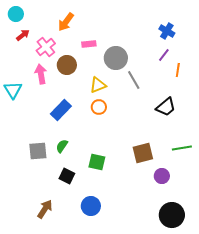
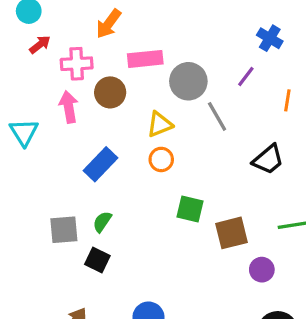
pink rectangle: (89, 44) -> (145, 59), size x1.5
pink cross: (46, 47) -> (77, 64), turned 36
purple line: (164, 55) -> (246, 76), moved
green square: (97, 162) -> (190, 209), moved
black square: (67, 176) -> (97, 260), moved

